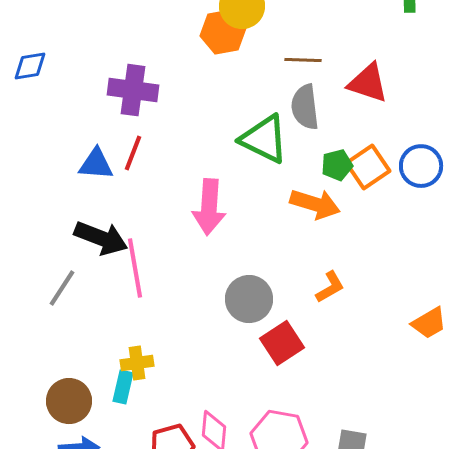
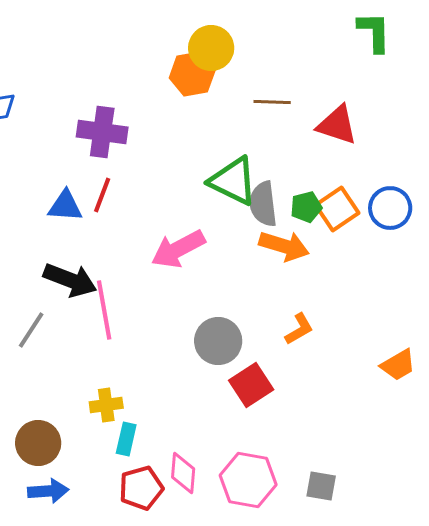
gray semicircle: (305, 107) -> (263, 204), moved
pink arrow: (209, 207) -> (178, 249), turned 58
cyan rectangle: (123, 387) -> (126, 439), moved

